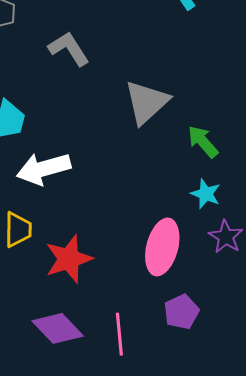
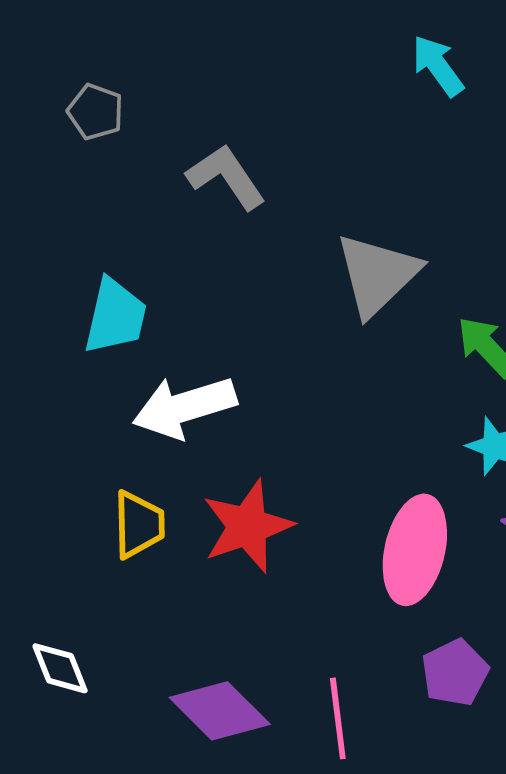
red star: (69, 259) -> (247, 526), moved

